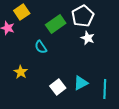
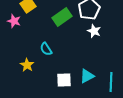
cyan semicircle: (41, 47) -> (46, 49), moved
white square: (58, 87) -> (64, 80), turned 35

